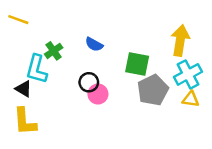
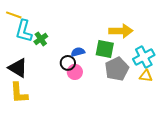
yellow arrow: (180, 40) -> (121, 31), moved, turned 80
blue semicircle: (94, 44) -> (78, 52), moved, turned 136
cyan L-shape: (37, 69) -> (24, 31), moved
black triangle: (24, 89) -> (18, 68), size x1.5

